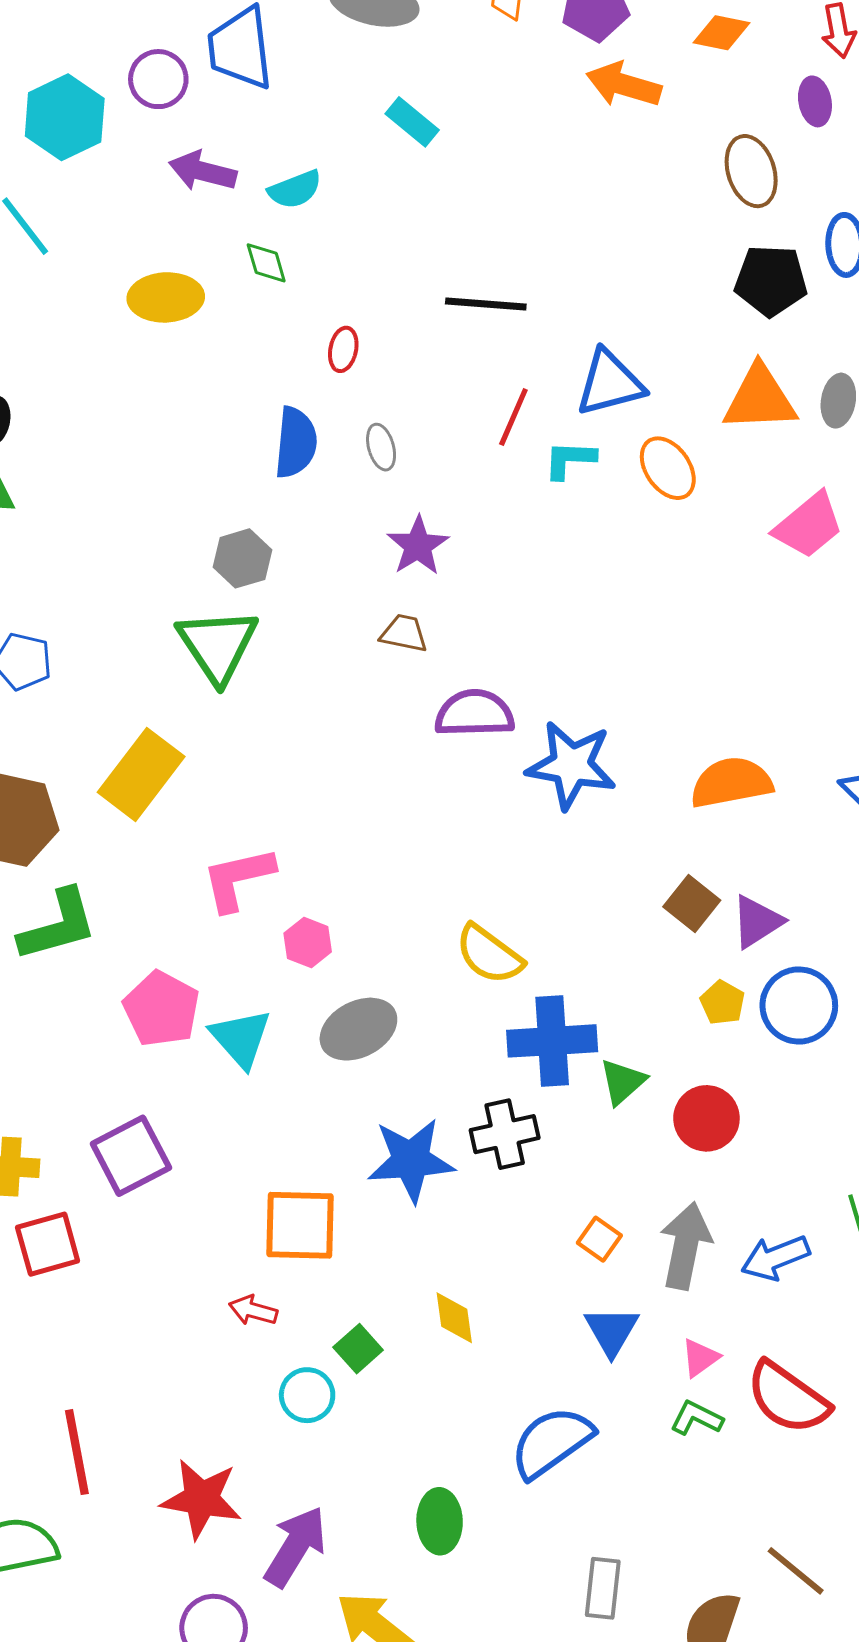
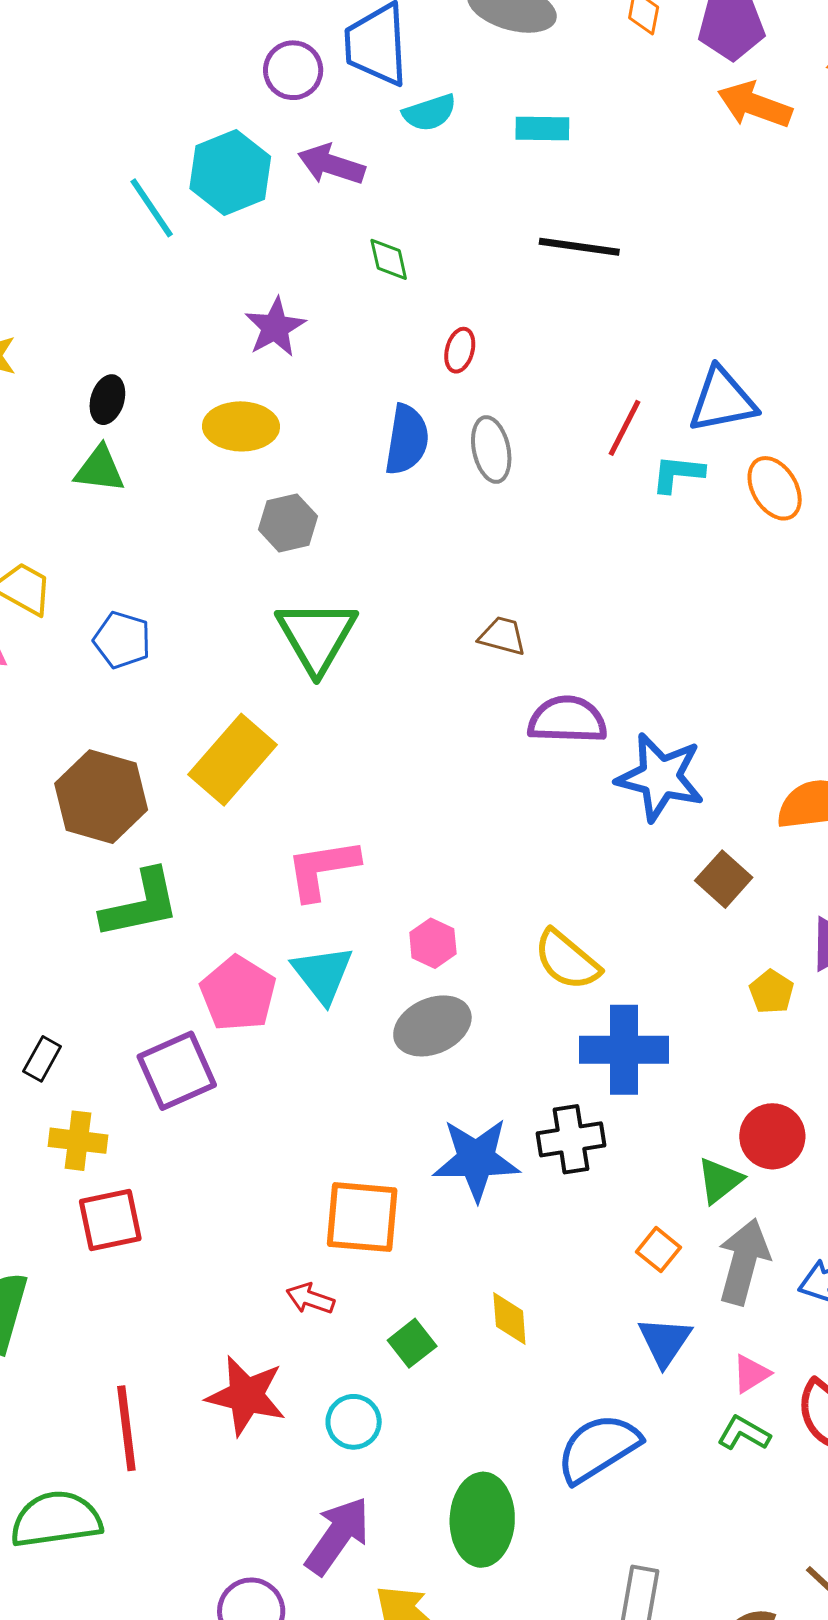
cyan hexagon: (65, 117) -> (230, 172), moved
cyan rectangle: (412, 122) -> (542, 129), turned -42
cyan semicircle: (295, 189) -> (430, 113), moved
yellow ellipse: (166, 297) -> (241, 426), moved
black line: (486, 304) -> (579, 247), moved
gray ellipse: (381, 447) -> (491, 450), size x1.4
purple star: (418, 546) -> (275, 327), moved
gray hexagon: (242, 558) -> (288, 523), moved
brown square: (692, 904) -> (724, 879), moved
pink hexagon: (308, 943) -> (433, 943), moved
yellow pentagon: (722, 1003) -> (771, 992), moved
cyan triangle: (241, 1038) -> (323, 974), moved
green triangle: (623, 1082) -> (720, 1180), moved
purple square: (131, 1156) -> (177, 1071), moved
cyan circle: (307, 1395) -> (354, 1422), moved
red star: (201, 1499) -> (246, 1396), moved
green ellipse: (440, 1521) -> (482, 1520), size x1.4

